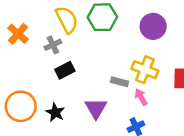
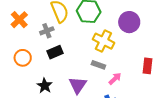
yellow cross: (145, 70) -> (103, 41), moved
pink arrow: (141, 97) -> (115, 79), turned 72
orange circle: (21, 106) -> (23, 58), moved, size x0.7

